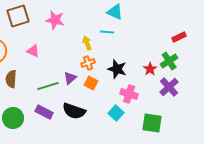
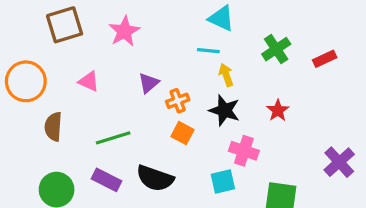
pink star: (55, 20) -> (124, 31), turned 30
yellow arrow: (87, 43) -> (226, 75), moved
green cross: (169, 61) -> (276, 49), moved
purple triangle: (70, 78) -> (149, 83), moved
purple cross: (169, 87) -> (339, 162), moved
cyan square: (116, 113) -> (223, 181), turned 35

